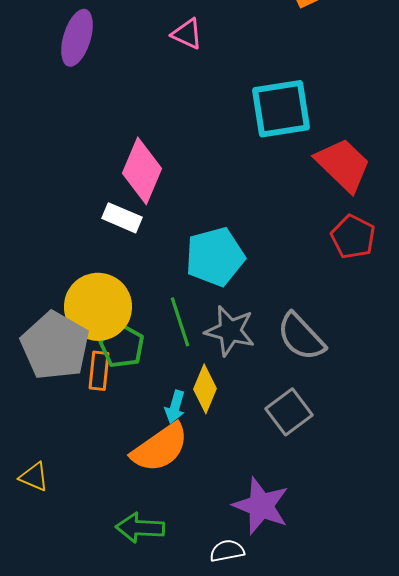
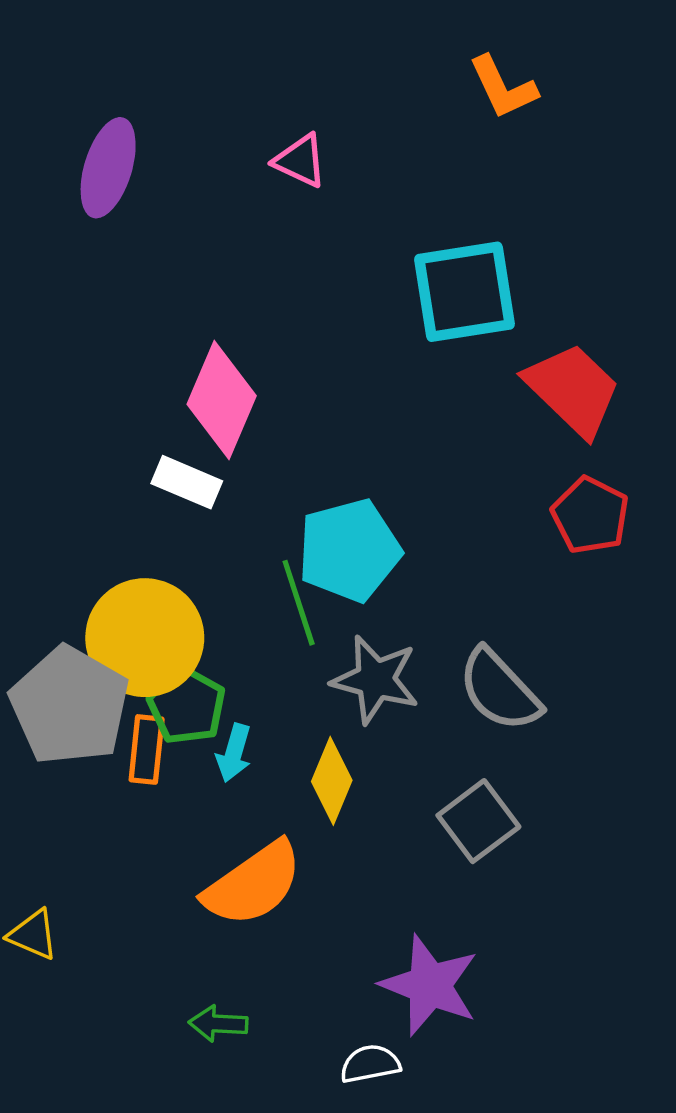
green line: (180, 322) -> (299, 603), moved
cyan arrow: (175, 407) -> (234, 753), moved
green arrow: (140, 528) -> (218, 1024), size x0.7

